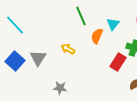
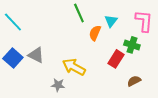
yellow arrow: (68, 49) -> (74, 67), moved, size x1.6
gray triangle: (38, 58) -> (36, 55), turned -36

